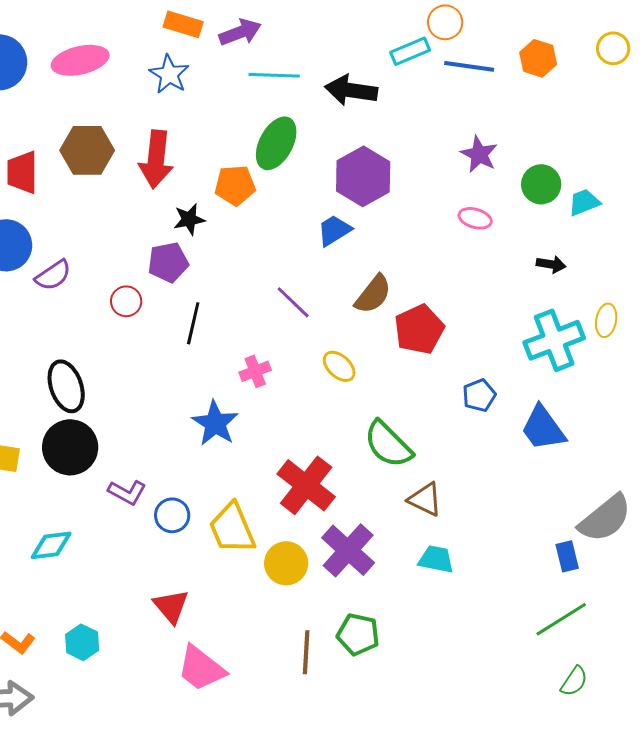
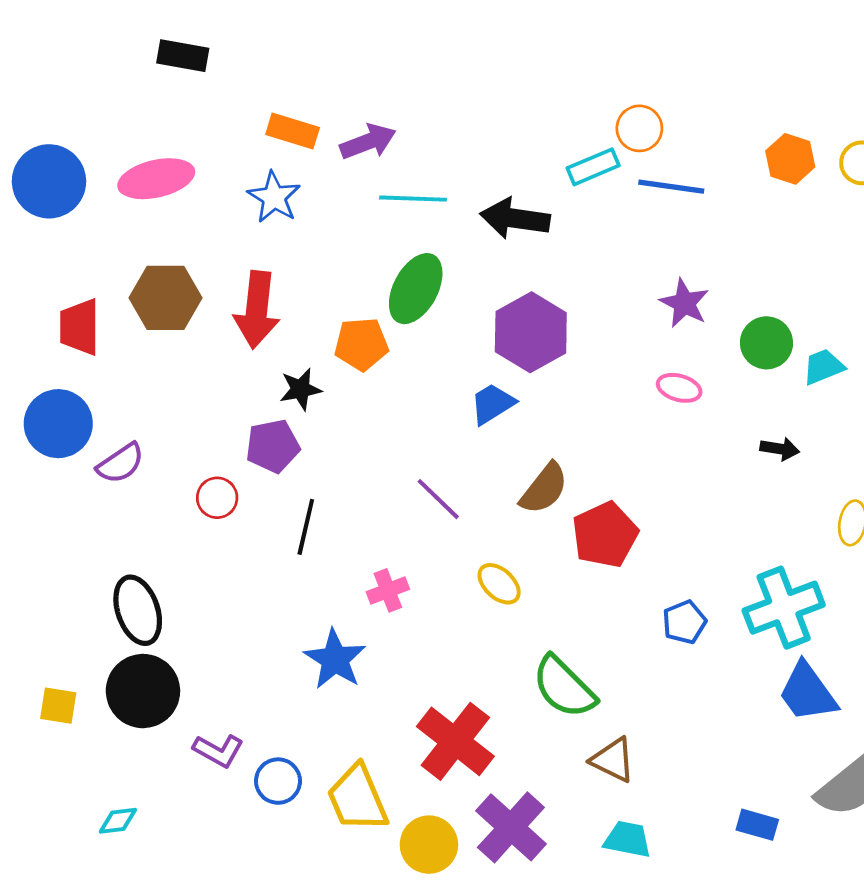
orange hexagon: (538, 58) -> (790, 159), moved
cyan cross: (554, 340) -> (784, 608), moved
blue trapezoid: (543, 428) -> (808, 692), moved
cyan diamond: (51, 545) -> (118, 821), size x0.7
blue rectangle: (567, 556) -> (757, 825), moved, turned -60

